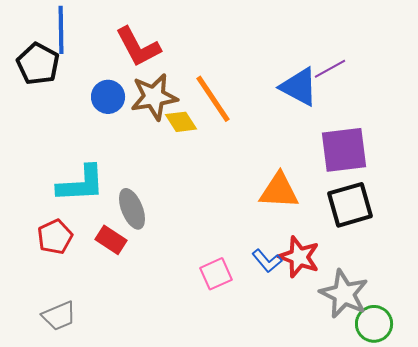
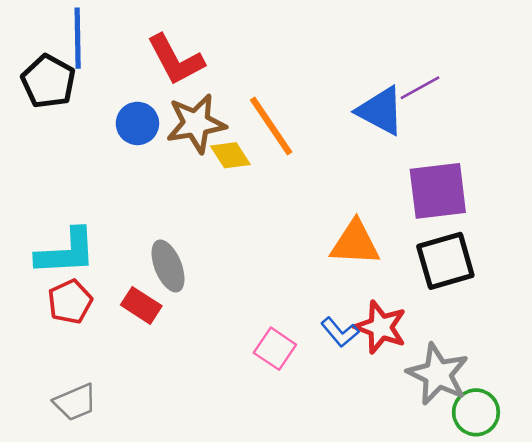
cyan L-shape: (81, 184) -> (66, 252), moved
pink square: (216, 274) -> (275, 349), turned -32

